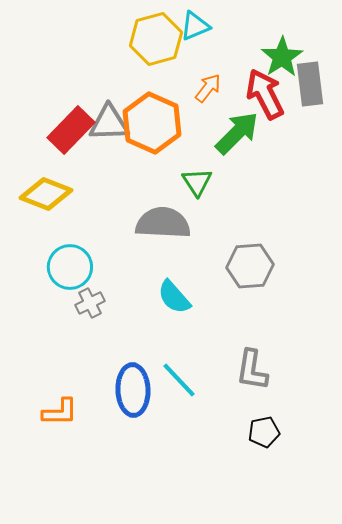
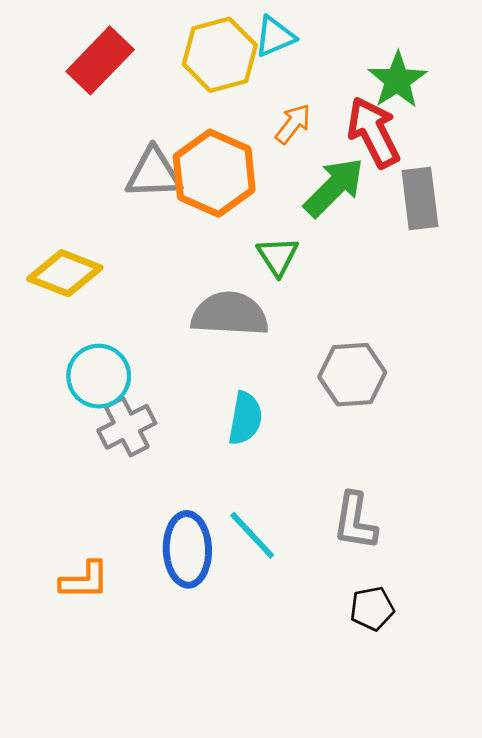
gray rectangle: (310, 84) -> (420, 198), moved
red rectangle: (71, 130) -> (100, 60), moved
cyan semicircle: (174, 297) -> (245, 418), turned -129
gray cross: (90, 303) -> (127, 427), size x1.4

